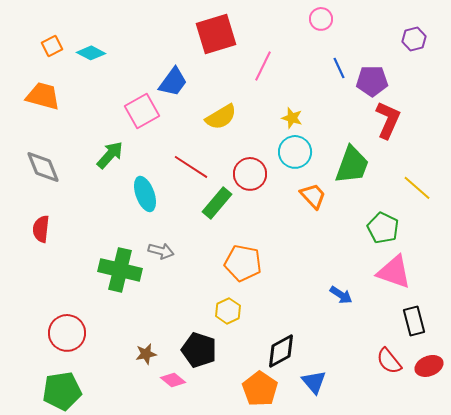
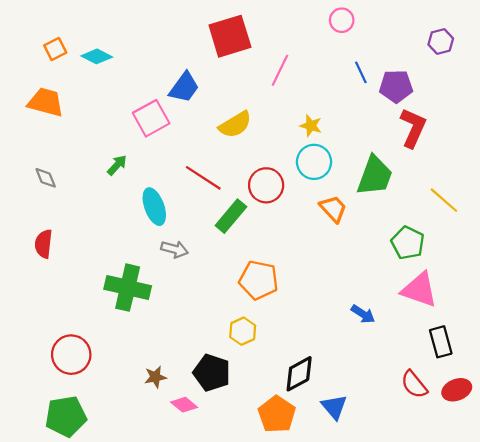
green arrow: (110, 155) -> (117, 165), size x0.7
gray diamond: (43, 167) -> (46, 178), size x0.6
gray arrow: (161, 251) -> (175, 249), moved

